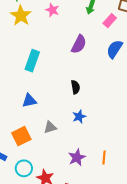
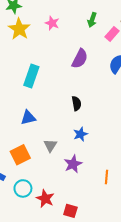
gray triangle: (50, 127) -> (50, 145), turned -40
purple star: (77, 157) -> (73, 164), moved

